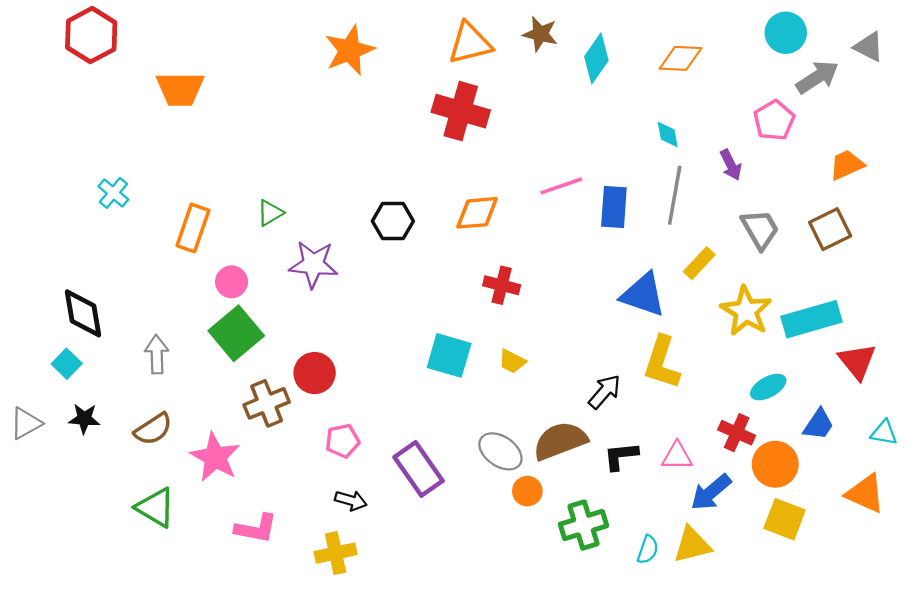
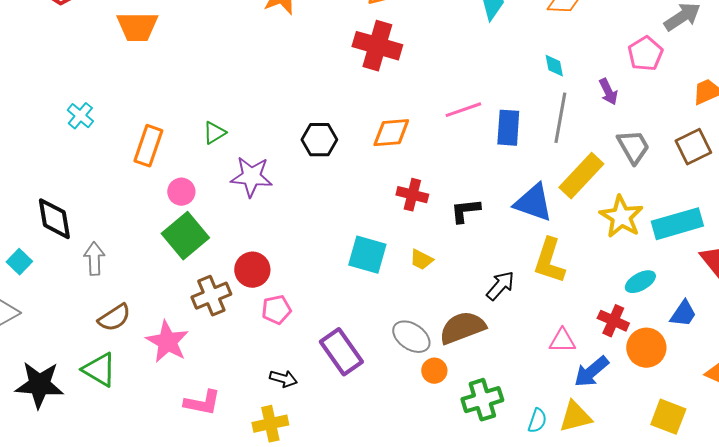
yellow rectangle: (699, 263) -> (581, 176), size x1.6
gray arrow: (157, 354) -> (94, 259), moved
cyan square: (67, 364) -> (19, 262), moved
black star: (84, 419) -> (39, 385), moved, size x1.8
pink pentagon: (343, 441) -> (276, 310), moved
black L-shape: (621, 456) -> (465, 211), moved
green triangle: (156, 507) -> (99, 370), moved
yellow square: (785, 519) -> (668, 417), moved

